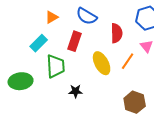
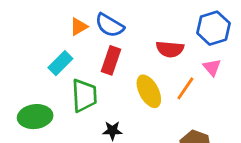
blue semicircle: (87, 16) -> (110, 25), moved
red semicircle: (117, 33) -> (170, 49), turned 96

